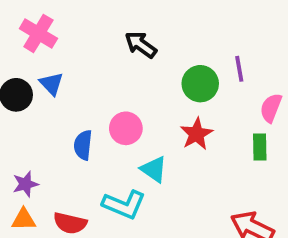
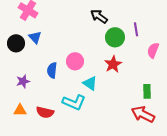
black arrow: (141, 45) -> (99, 16), moved
green rectangle: (260, 147) -> (147, 91), moved
purple star: (25, 184) -> (23, 81), moved

